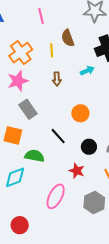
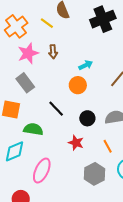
yellow line: (52, 50) -> (47, 23), turned -48
cyan arrow: (87, 71) -> (86, 65), moved
pink star: (18, 81) -> (28, 53), moved
pink ellipse: (56, 196) -> (42, 171), moved

